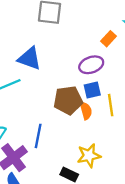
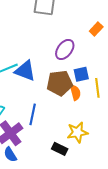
blue triangle: (29, 58) -> (25, 71), moved
purple ellipse: (91, 65) -> (65, 49), moved, turned -35

